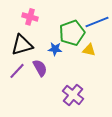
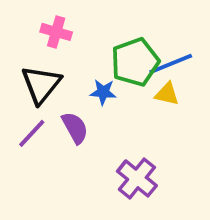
blue line: (97, 22) -> (171, 64), moved
black triangle: (22, 45) -> (41, 85), turned -35

